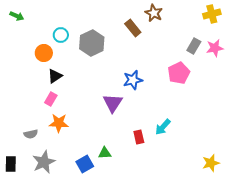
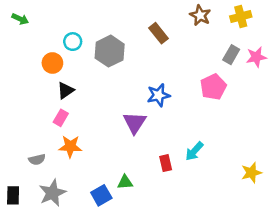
brown star: (154, 13) -> (200, 15), moved
yellow cross: (212, 14) -> (241, 17), moved
yellow star: (211, 163) -> (251, 173), moved

